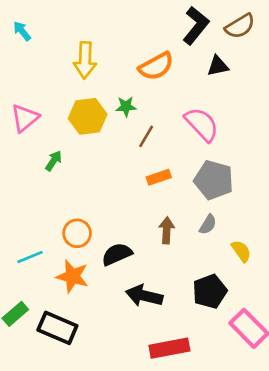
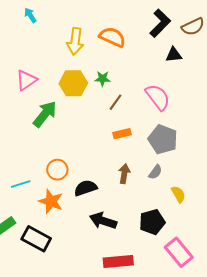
orange semicircle: (156, 66) -> (112, 37), moved, turned -132
green arrow: (54, 161) -> (45, 114), size x1.8

